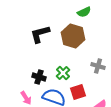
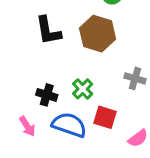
black L-shape: (40, 34) -> (48, 31), turned -85
red square: (78, 92) -> (105, 117), turned 35

